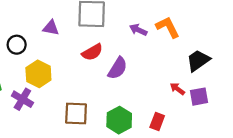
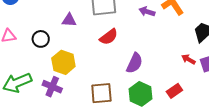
purple semicircle: (118, 68) -> (135, 63), moved
red rectangle: (157, 122) -> (174, 91), turned 42

